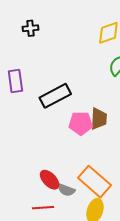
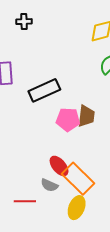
red ellipse: (50, 180) -> (59, 166), moved

